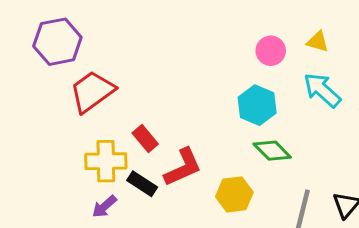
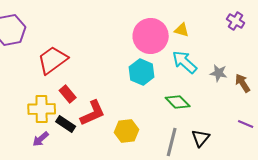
pink circle: (271, 51) -> (151, 36), size x1.8
red trapezoid: (92, 92) -> (53, 60), moved
green diamond: (272, 151) -> (178, 102), moved

